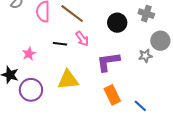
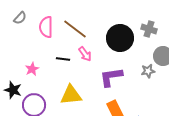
black circle: (117, 23) -> (120, 38), size x1.4

